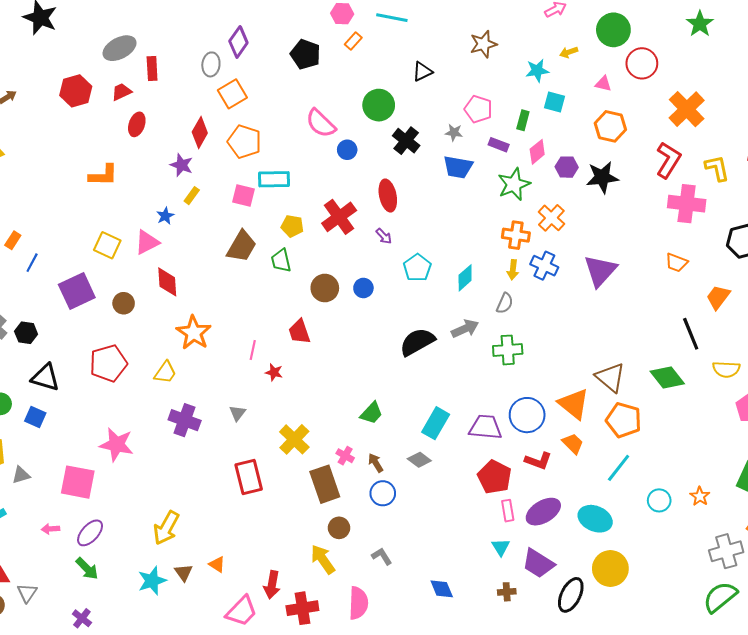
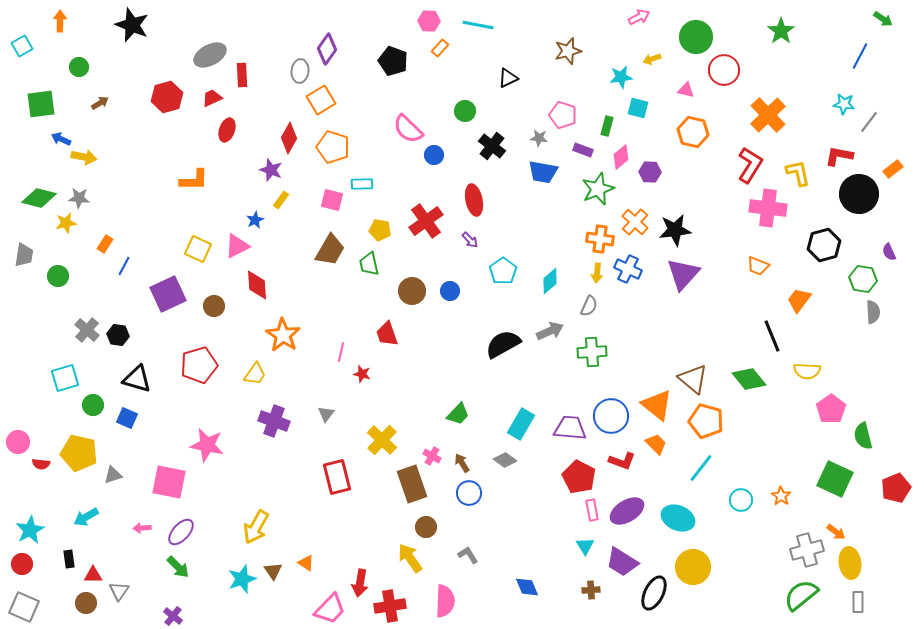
green circle: (379, 105) -> (465, 111), size x0.7
black star: (602, 177) -> (675, 230), moved
cyan rectangle: (274, 179) -> (362, 184), size x0.7

